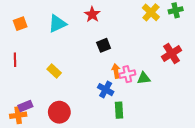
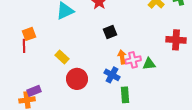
orange square: (20, 24) -> (29, 34), moved
red cross: (171, 54) -> (176, 40), turned 36
red circle: (59, 112) -> (77, 79), moved

